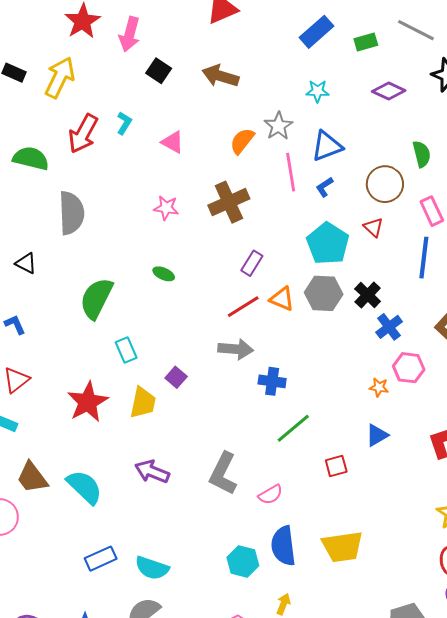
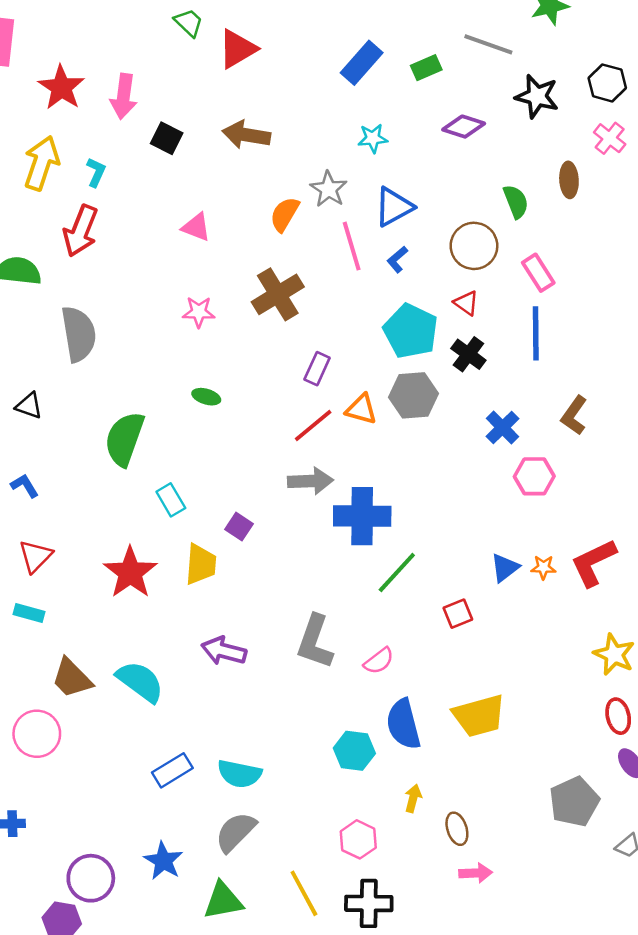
cyan L-shape: (124, 123) -> (96, 172), moved
black cross: (368, 295) -> (468, 354), moved
blue cross: (272, 381) -> (362, 516), size x1.6
orange star: (379, 387) -> (543, 567), moved

